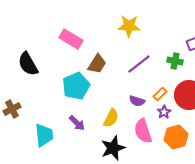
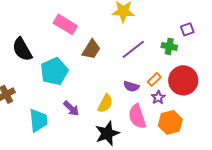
cyan pentagon: (76, 86) -> (54, 71), moved

